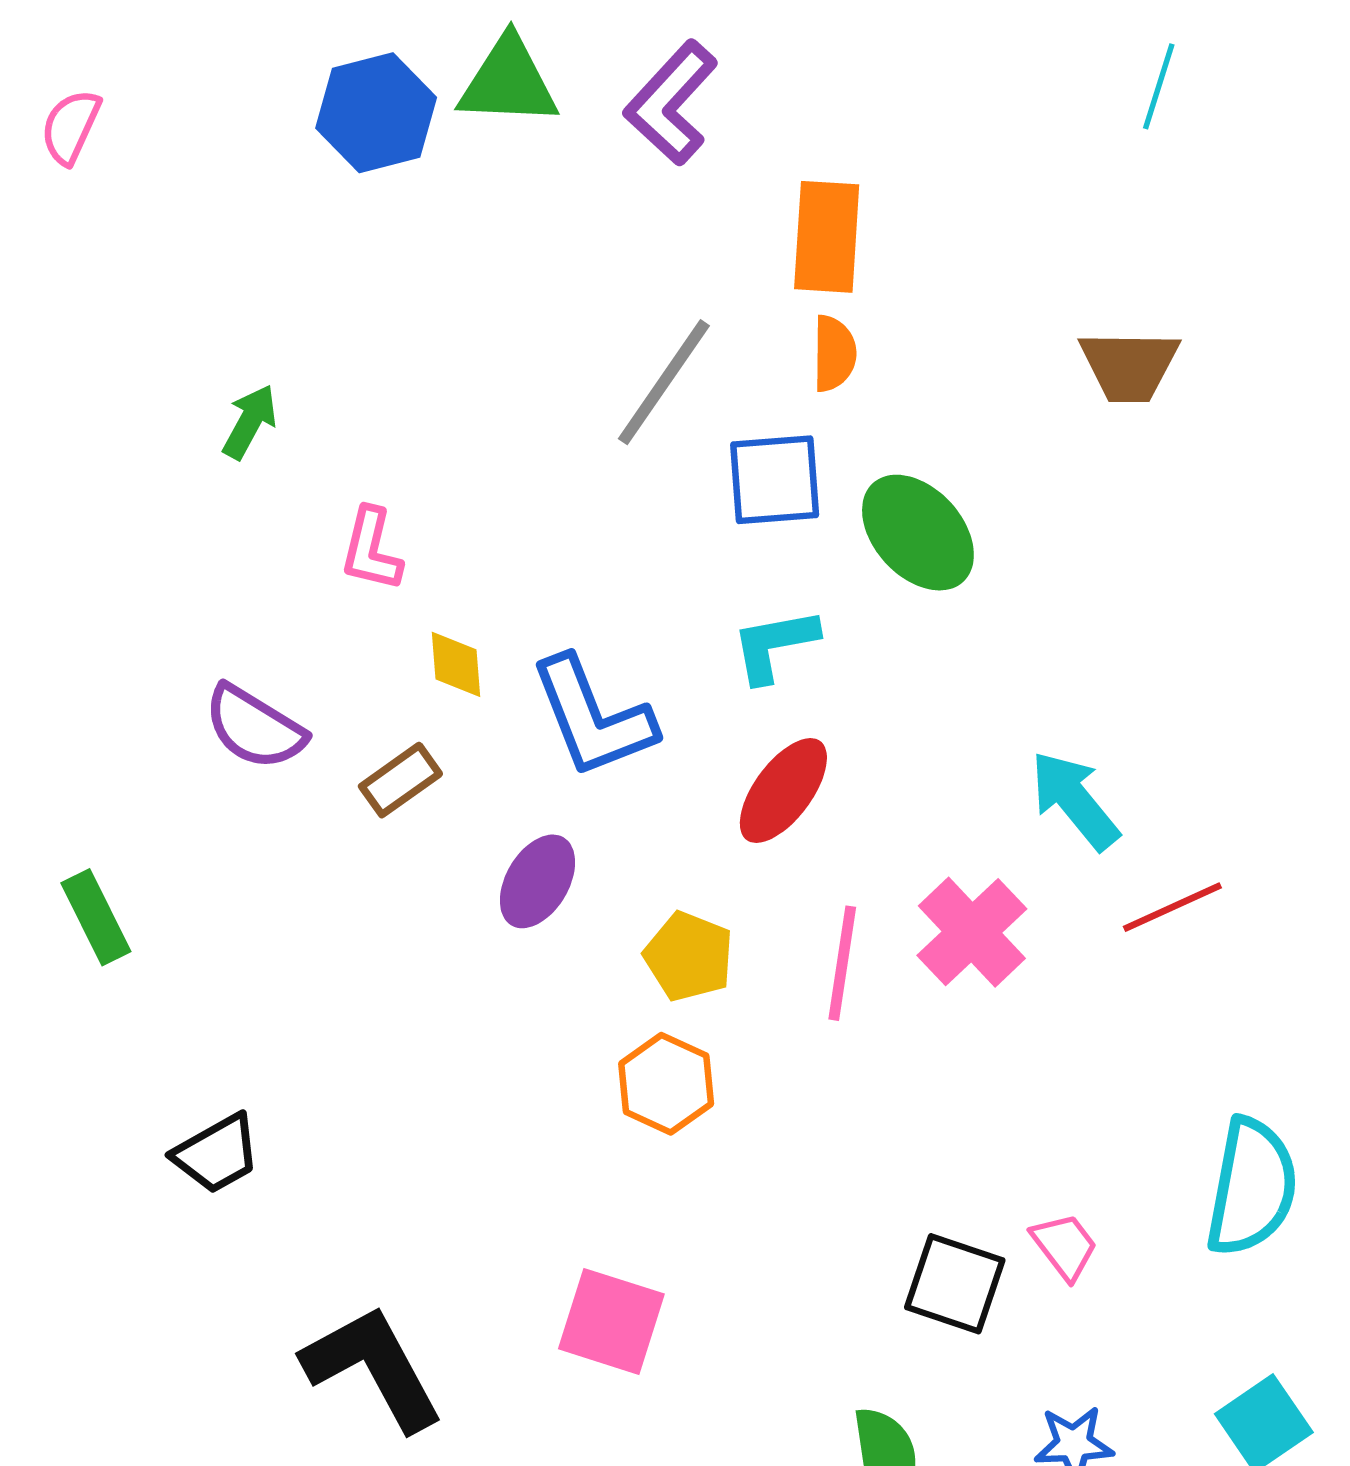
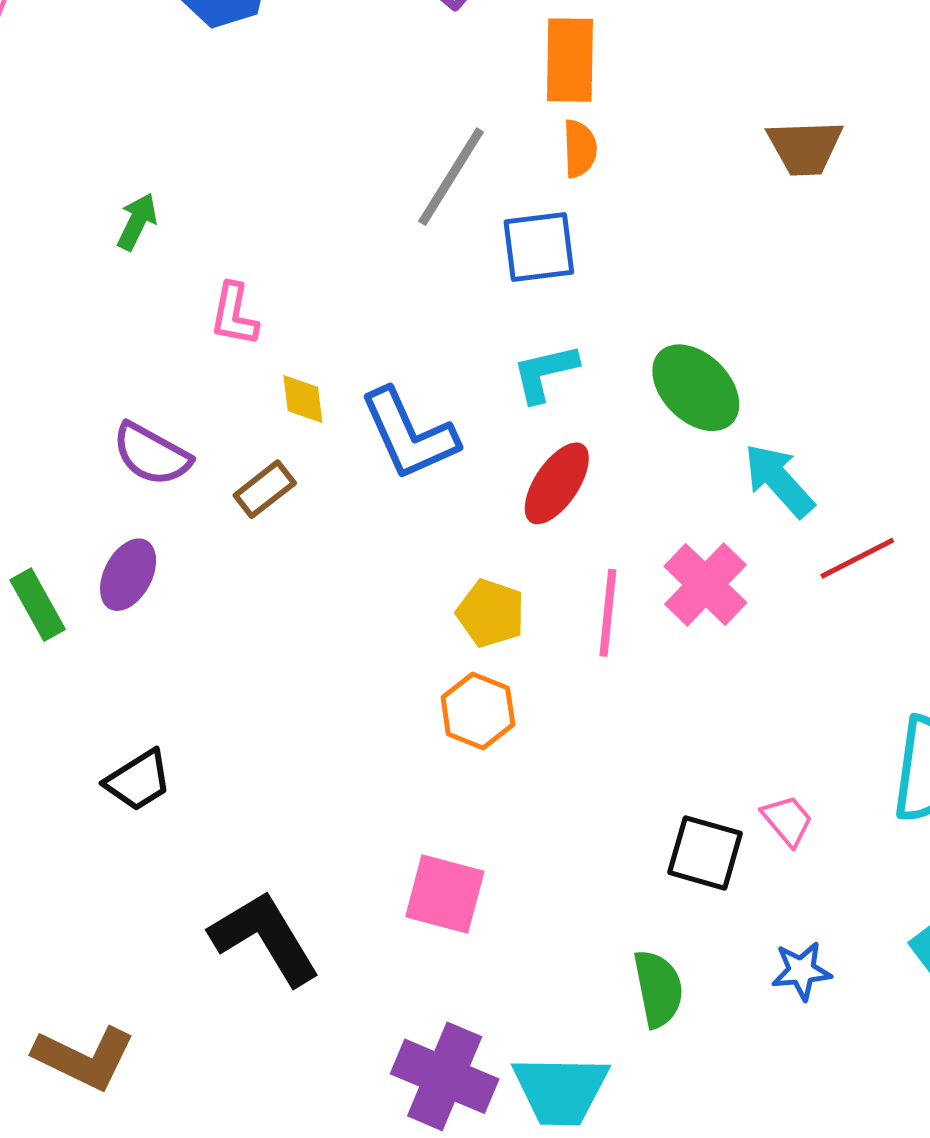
green ellipse: (918, 533) -> (696, 388), moved
purple ellipse: (537, 881) -> (128, 575), moved

